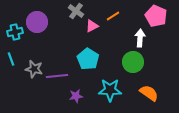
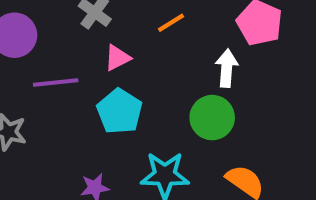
pink triangle: (92, 26) -> (117, 58), moved
purple line: (57, 76) -> (56, 83), moved

